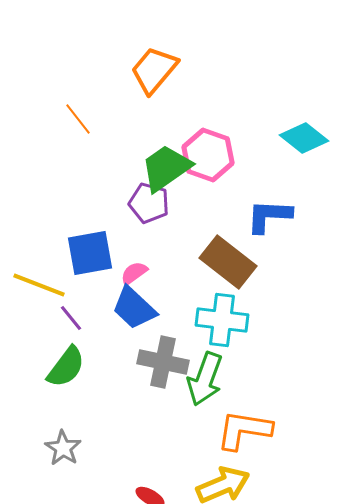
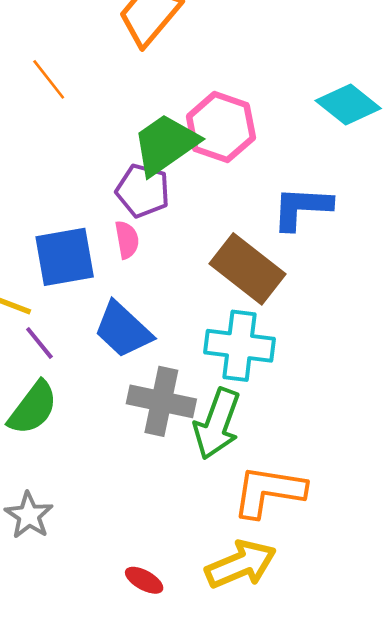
pink semicircle: (134, 273) -> (127, 240), moved, turned 116

